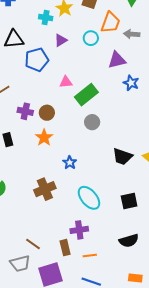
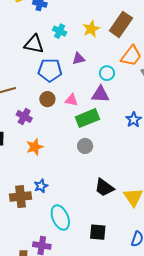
cyan cross: (46, 18) -> (60, 31), moved
cyan circle: (91, 38) -> (107, 73), moved
purple triangle: (117, 60) -> (100, 94), moved
brown circle: (47, 113) -> (47, 99), moved
blue star: (70, 163) -> (41, 186), moved

